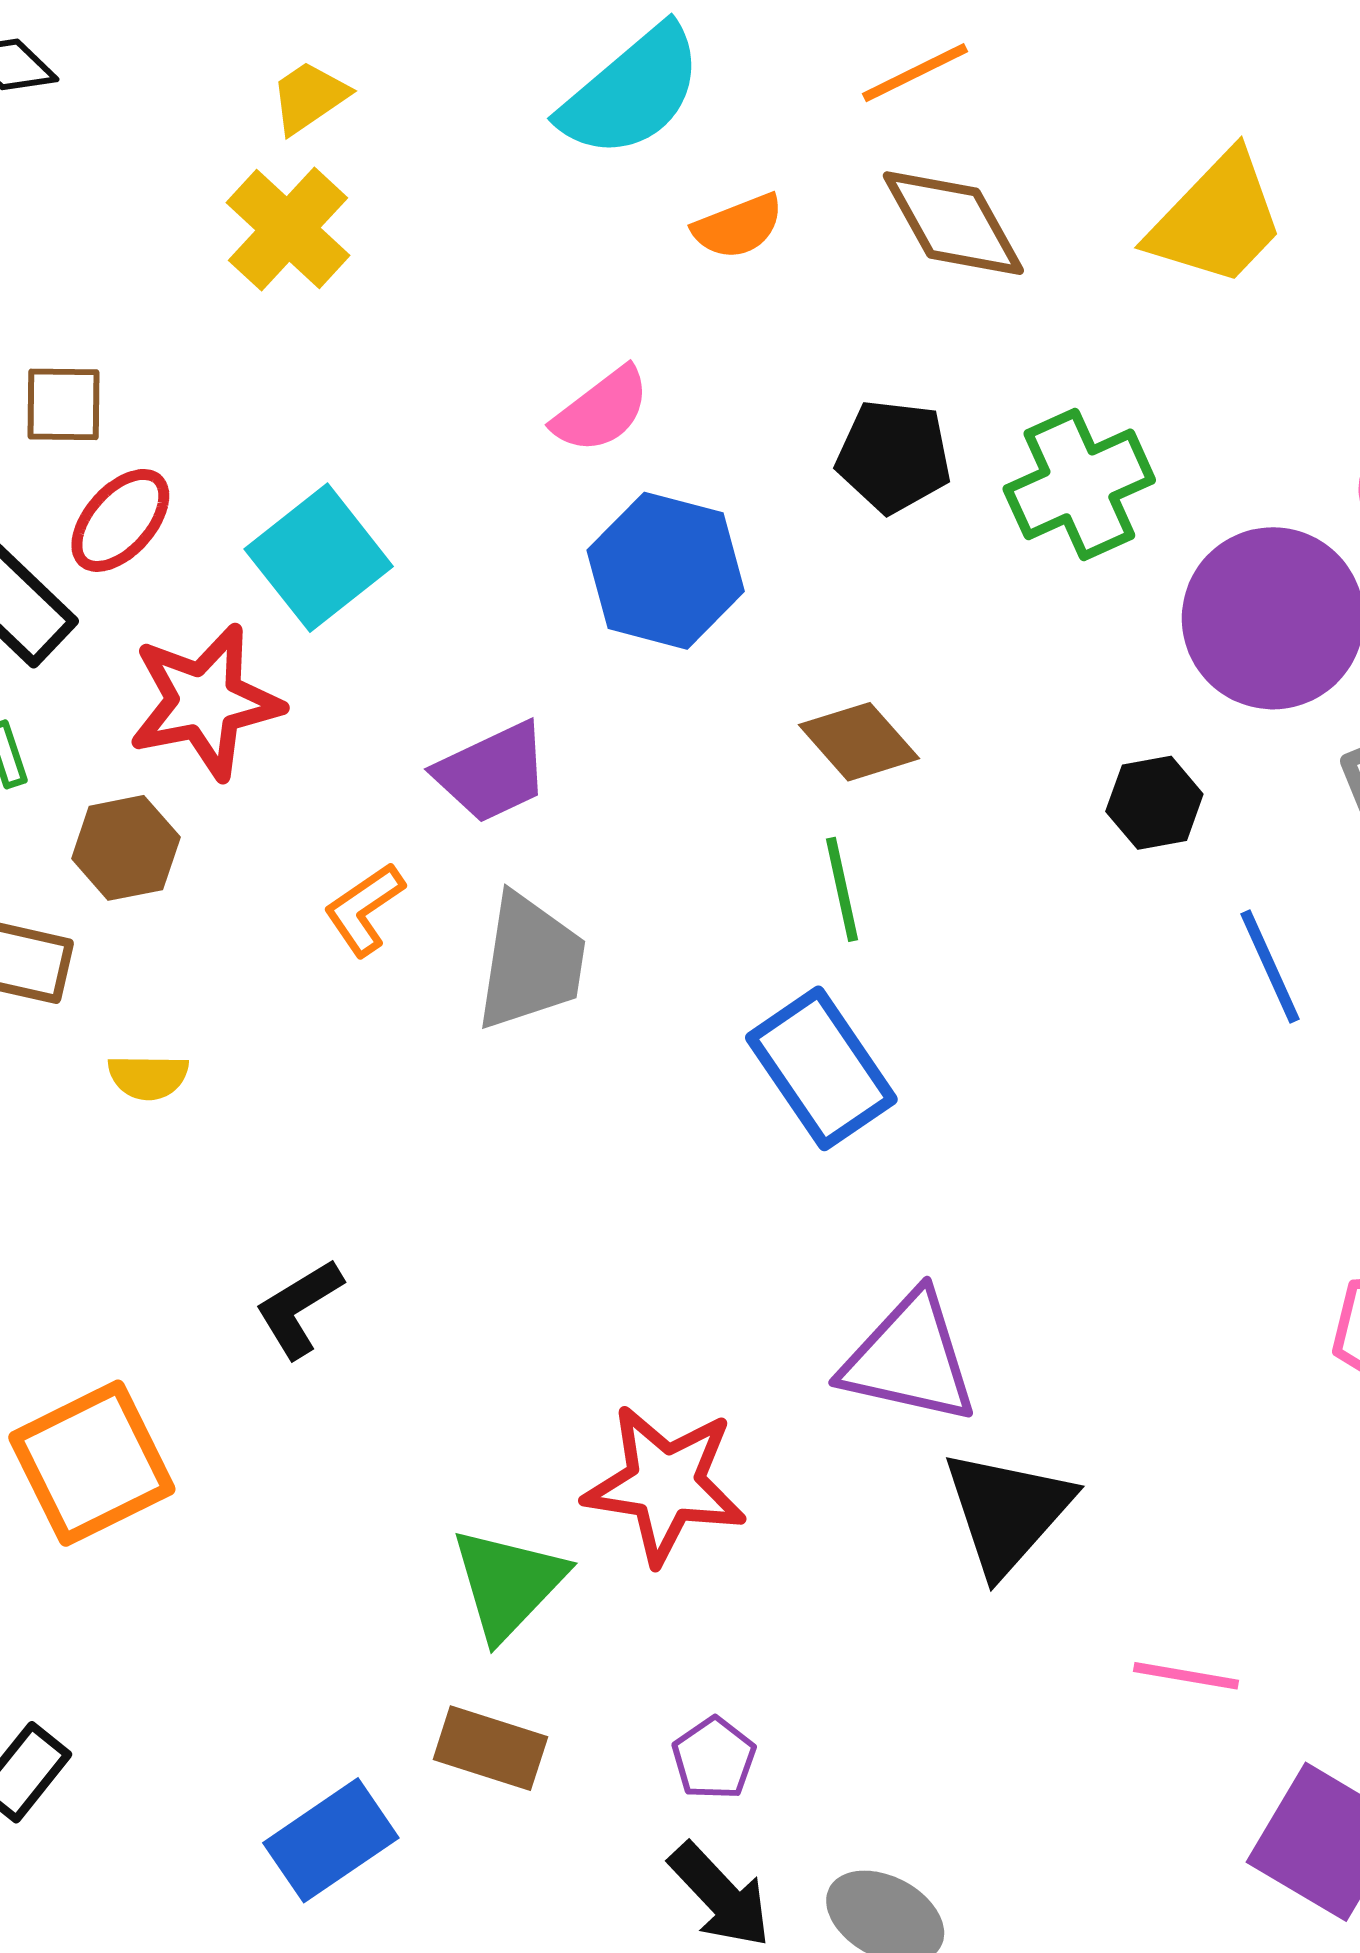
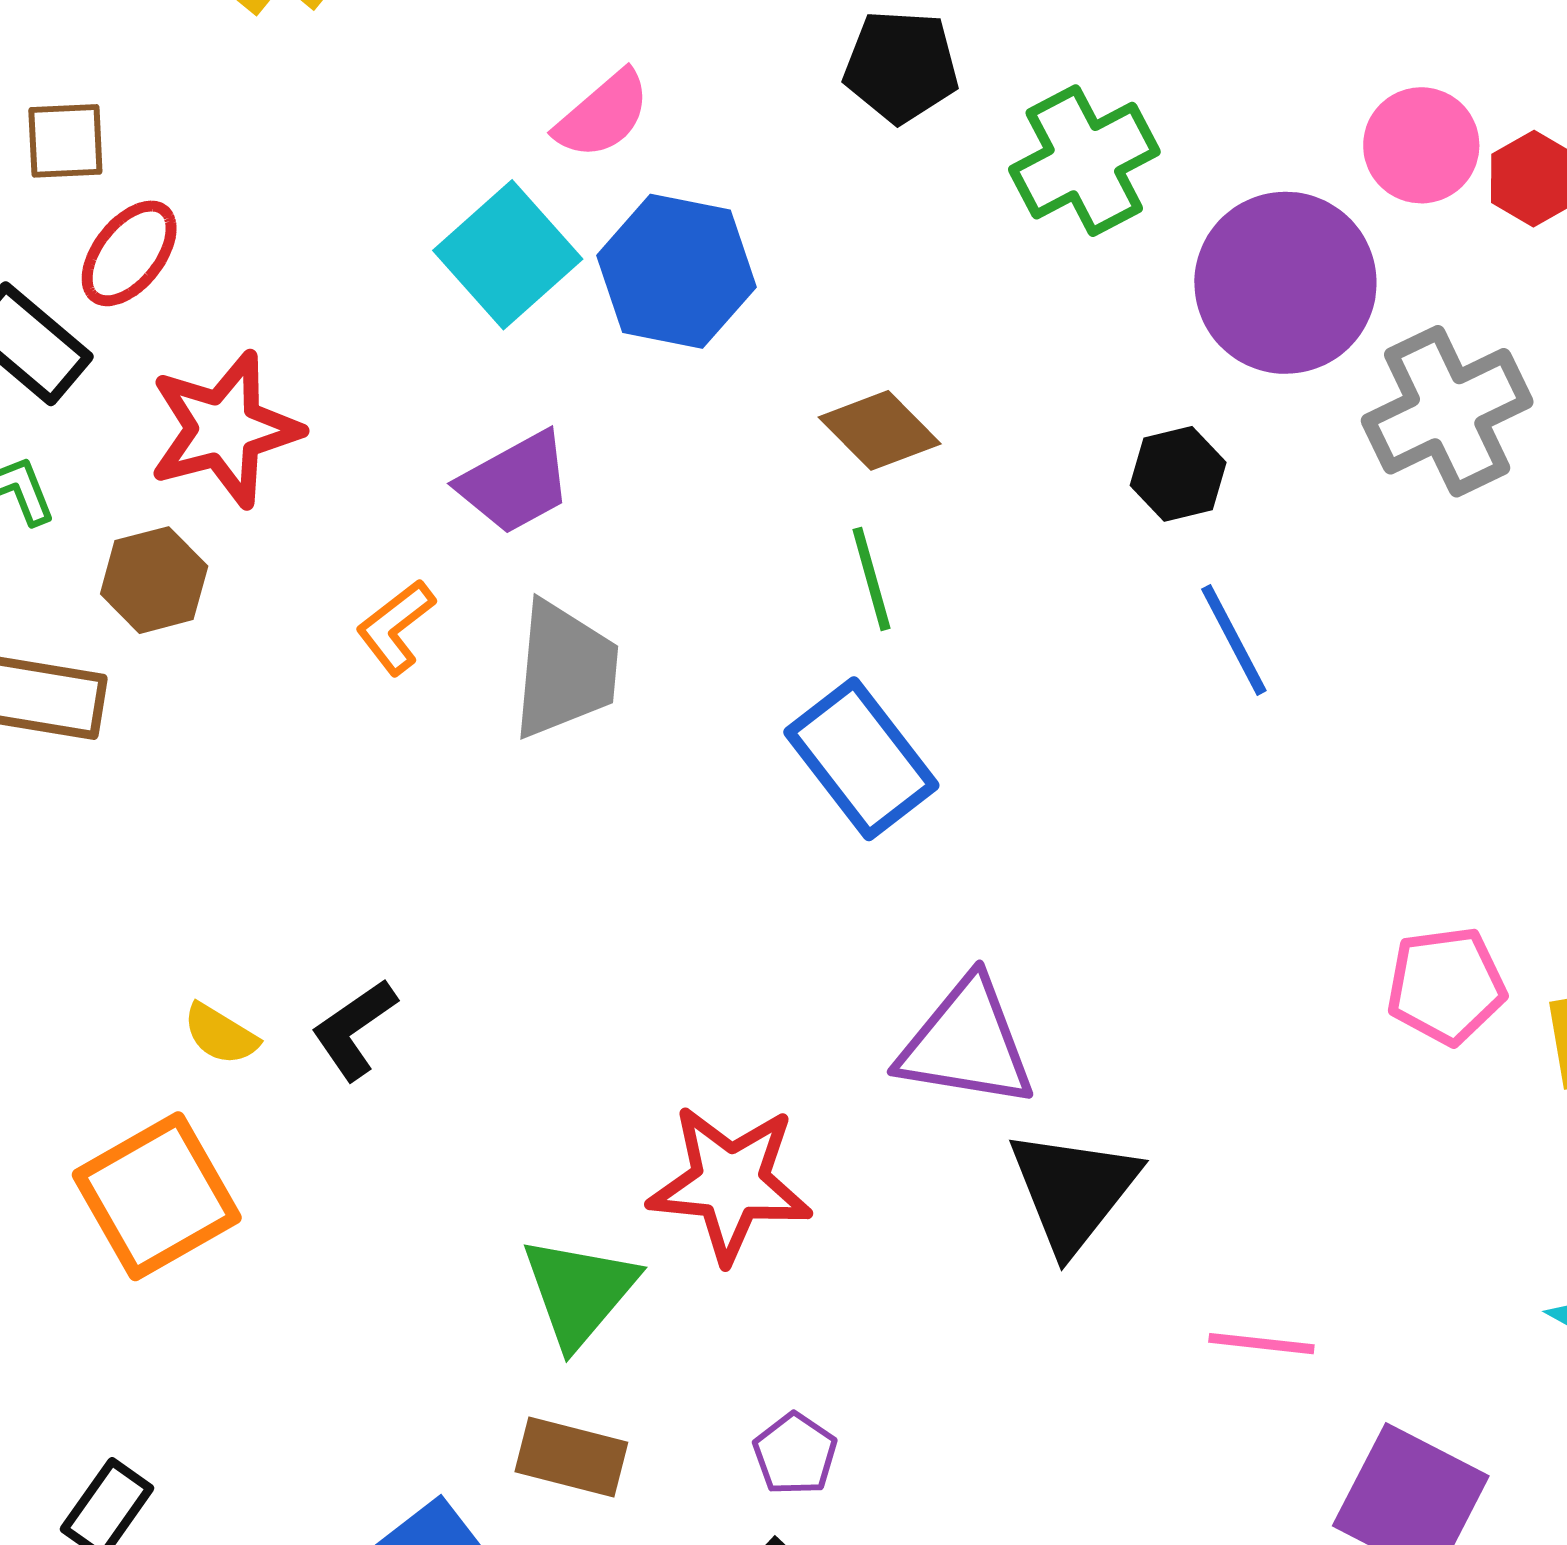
black pentagon: (894, 456) -> (901, 66), moved
cyan square: (319, 558) -> (508, 255), moved
blue line: (1270, 966) -> (1234, 640), moved
yellow semicircle: (148, 1077) -> (221, 1034), moved, turned 34

